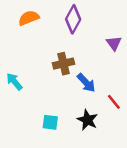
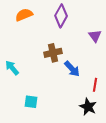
red line: (114, 102) -> (95, 85), turned 48
black star: (87, 120) -> (88, 107), moved
cyan square: (50, 122) -> (31, 102), moved

